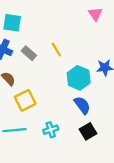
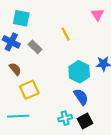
yellow line: (56, 50) -> (66, 34), moved
cyan cross: (51, 130) -> (65, 118), moved

